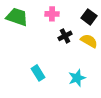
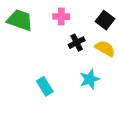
cyan star: (77, 78) -> (90, 79), moved

